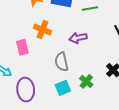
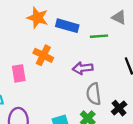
gray semicircle: (61, 62) -> (94, 94), moved

